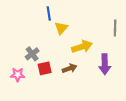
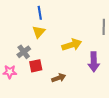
yellow triangle: (61, 28) -> (39, 32), moved
brown arrow: (69, 68) -> (59, 78), moved

